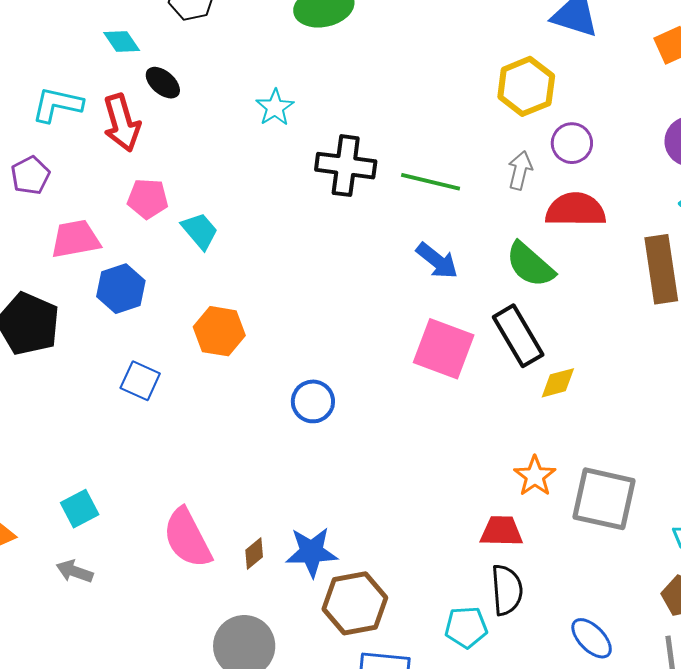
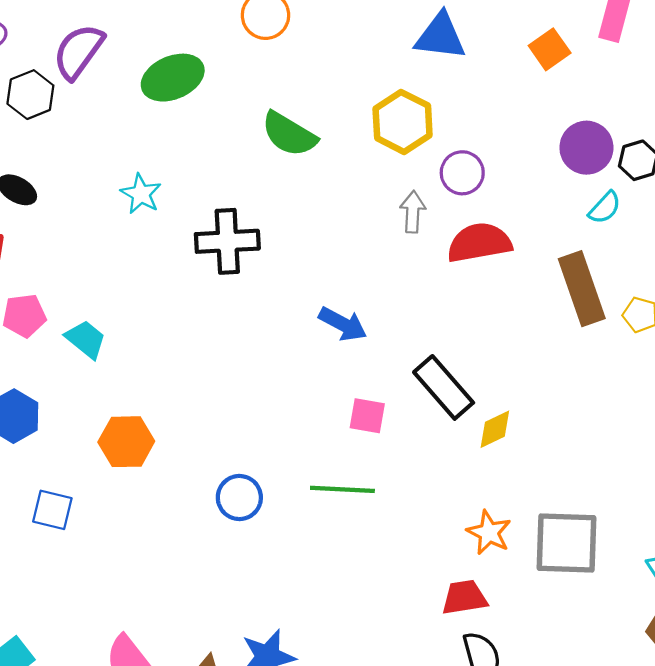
green line: (431, 182) -> (342, 489), moved
green semicircle: (530, 265) -> (289, 134), moved
pink square: (444, 349) -> (367, 416), size x0.6

